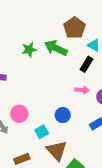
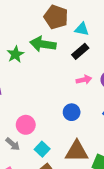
black rectangle: (86, 64) -> (80, 51), turned 35
cyan square: (42, 132) -> (42, 149), moved
brown triangle: (57, 151) -> (77, 151), turned -30

